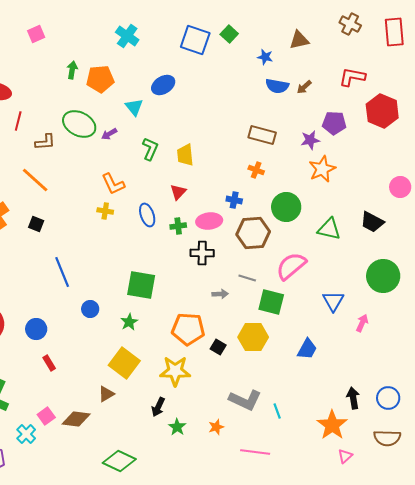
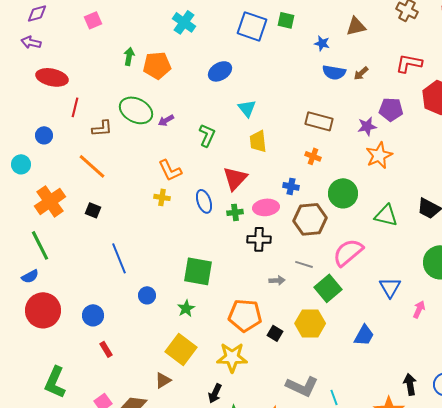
green square: (229, 34) -> (286, 20), turned -30
cyan triangle: (134, 107) -> (247, 108), moved
yellow trapezoid: (185, 155) -> (258, 141), moved
red triangle: (178, 192) -> (235, 178), size x1.5
green square: (271, 302) -> (328, 288), turned 36

